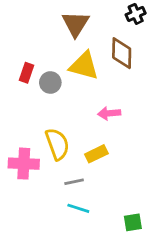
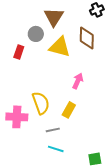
gray circle: (50, 83) -> (36, 34), moved
pink arrow: (109, 113) -> (78, 81), turned 119
yellow rectangle: (96, 154) -> (69, 110), turned -35

